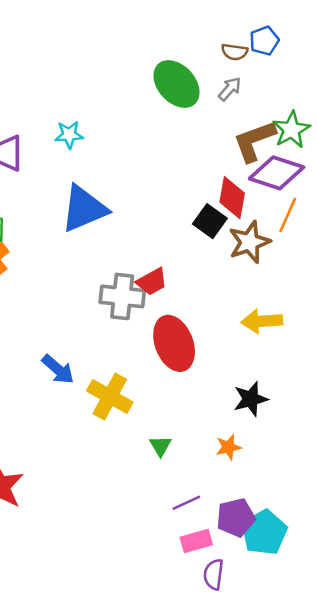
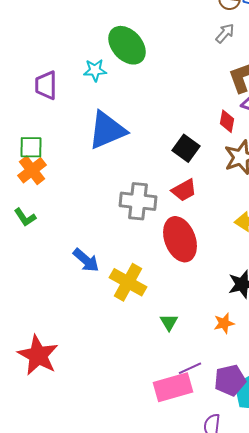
green ellipse: (177, 84) -> (127, 45), moved
red diamond: (232, 198) -> (227, 121), size x0.7
black square: (210, 221) -> (186, 148), moved
red trapezoid: (152, 282) -> (184, 190), moved
pink rectangle: (196, 541) -> (173, 387), moved, size x1.5

